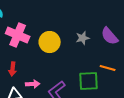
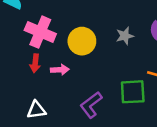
red arrow: (13, 69) -> (35, 63), moved
pink arrow: (33, 84) -> (60, 70), moved

